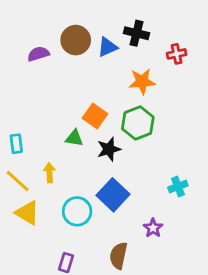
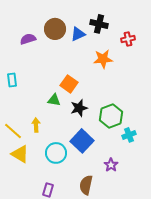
green hexagon: (138, 123) -> (111, 116), moved
cyan rectangle: (16, 144) -> (12, 80), moved

